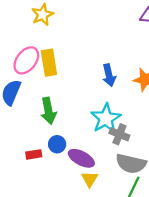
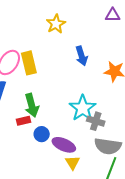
yellow star: (42, 15) -> (56, 24), moved
blue arrow: (109, 75) -> (82, 56), moved
red rectangle: (34, 154) -> (24, 121), moved

